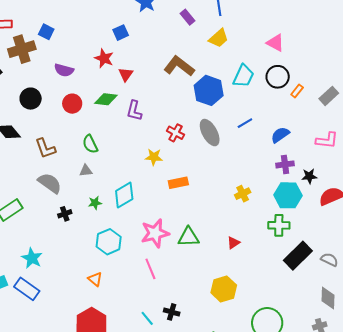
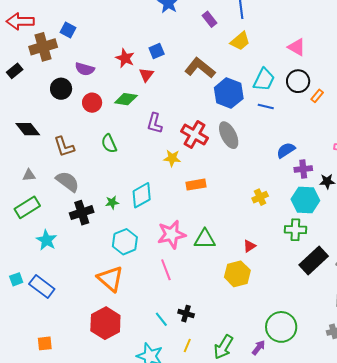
blue square: (121, 33) -> (157, 51), moved
black circle: (31, 99) -> (61, 89), moved
purple L-shape: (134, 111) -> (155, 123), moved
blue line: (245, 123) -> (266, 106), moved, turned 42
red cross: (175, 133) -> (195, 135), size x1.5
blue semicircle: (280, 135) -> (286, 150), moved
gray triangle: (86, 171) -> (29, 175), moved
black cross: (65, 214) -> (82, 213), size x1.6
cyan star: (32, 258) -> (47, 240), moved
orange triangle: (95, 279) -> (110, 279), size x1.8
yellow hexagon: (224, 289) -> (237, 274), moved

